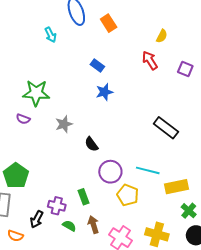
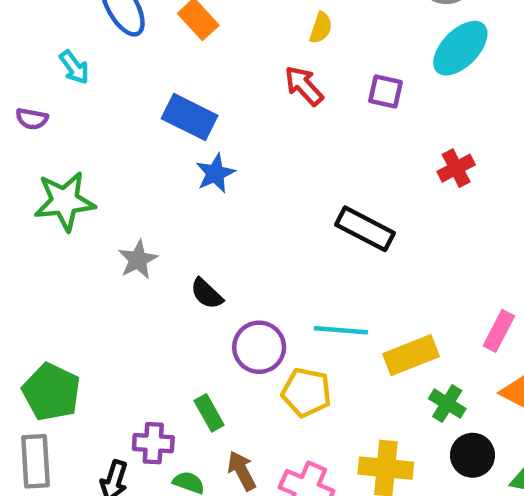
blue rectangle: (97, 65) -> (190, 117), size x1.6
purple semicircle: (23, 119) -> (32, 119), moved

